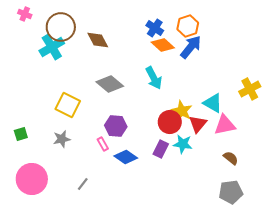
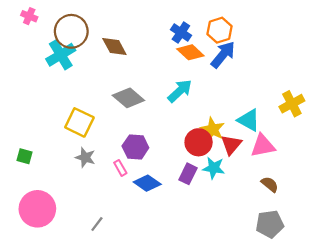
cyan arrow: (154, 78) -> (180, 91), turned -105
green square: (21, 134) -> (25, 156), turned 32
gray star: (62, 139) -> (85, 157), moved, turned 30
gray line: (83, 184) -> (97, 224), moved

